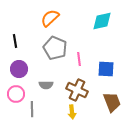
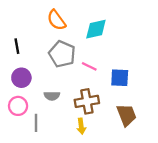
orange semicircle: (50, 18) -> (56, 20), turned -84
cyan diamond: (102, 21) -> (96, 29), moved
pink line: (79, 59) -> (89, 66), turned -56
brown cross: (77, 90) -> (87, 101), turned -35

